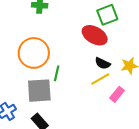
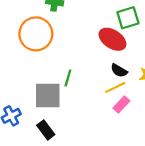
orange circle: (34, 53) -> (36, 34), moved
pink rectangle: (117, 94) -> (121, 104), moved

